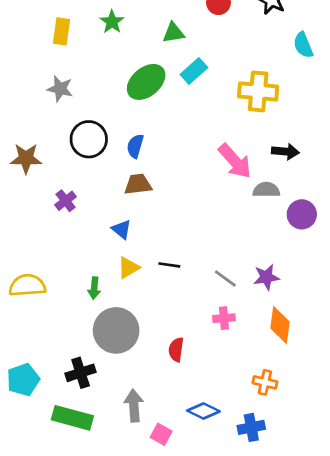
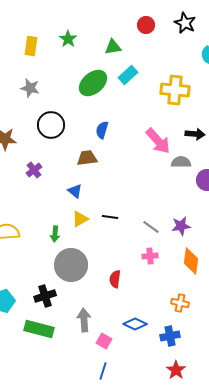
blue semicircle: (135, 146) -> (102, 130), moved

